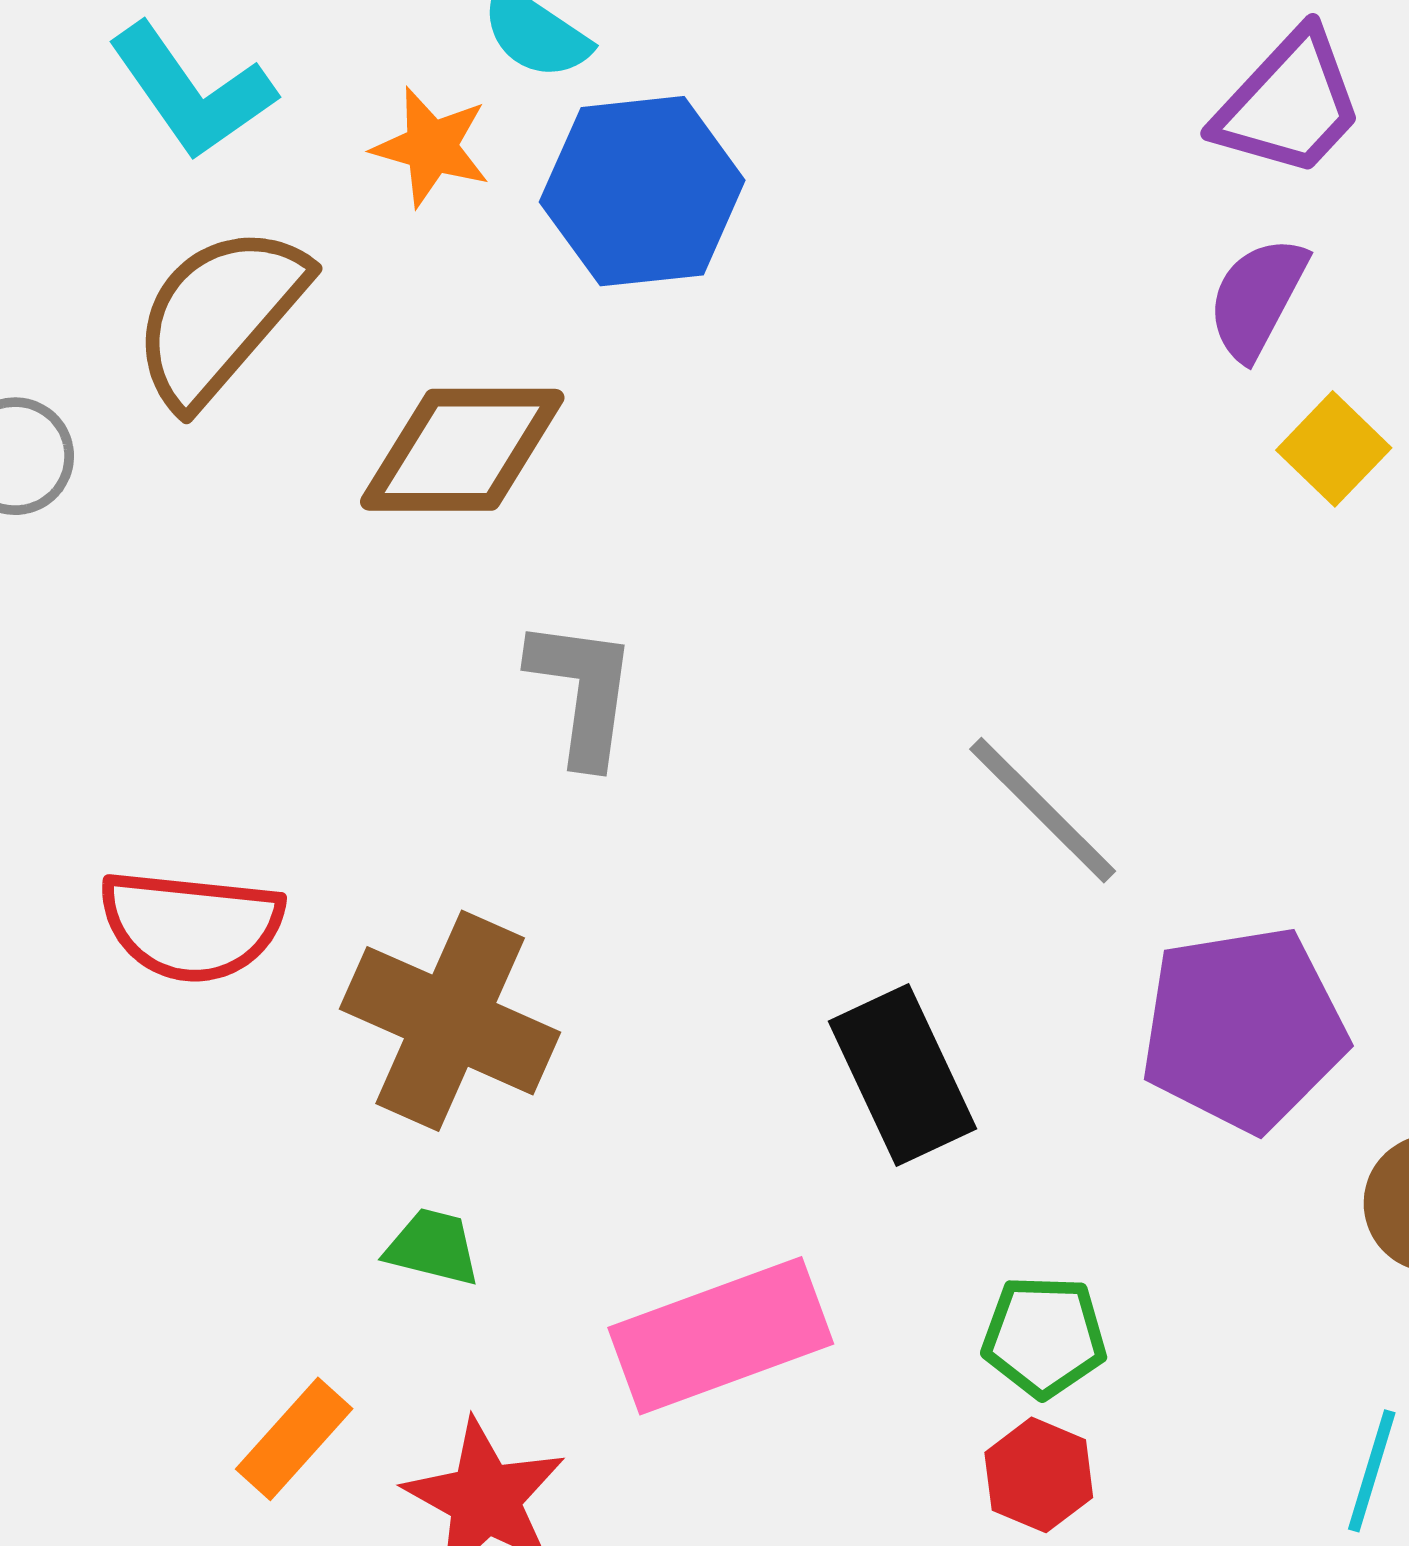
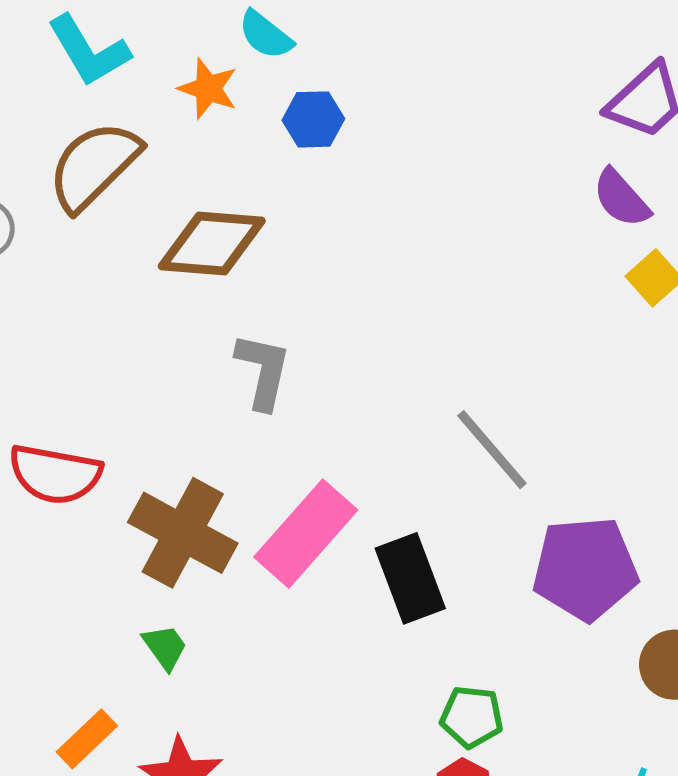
blue hexagon: (642, 191) -> (313, 119), size x0.6
purple semicircle: (1257, 298) -> (621, 198), turned -74
green trapezoid: (433, 1247) -> (165, 647), turned 36
pink rectangle: (721, 1336) -> (306, 534), moved, turned -33

